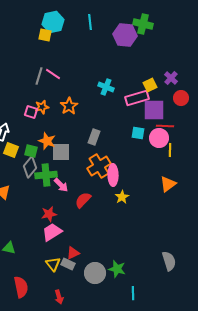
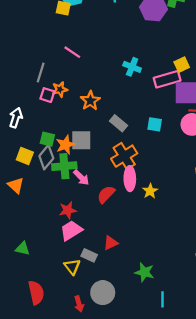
gray line: (39, 76) -> (41, 72), moved
orange star: (69, 106) -> (90, 101), moved
cyan square: (138, 133) -> (155, 124), moved
gray rectangle: (94, 137) -> (119, 123), turned -70
orange star: (47, 141) -> (65, 145), moved, turned 30
yellow square: (11, 150) -> (25, 156), moved
pink ellipse: (113, 175) -> (130, 179), moved
red triangle: (73, 253) -> (111, 243), moved
gray rectangle: (68, 264) -> (89, 255), moved
gray circle: (95, 273) -> (103, 293), moved

